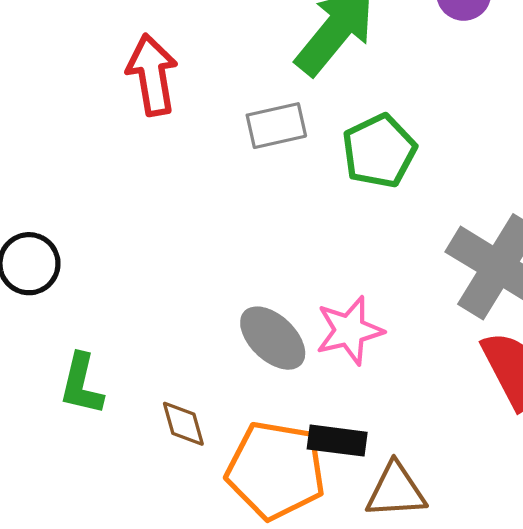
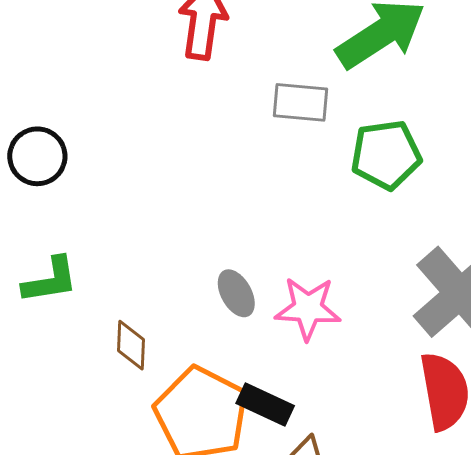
gray ellipse: (273, 338) -> (236, 293), size x0.7
green L-shape: (81, 384) -> (50, 280), turned -130

